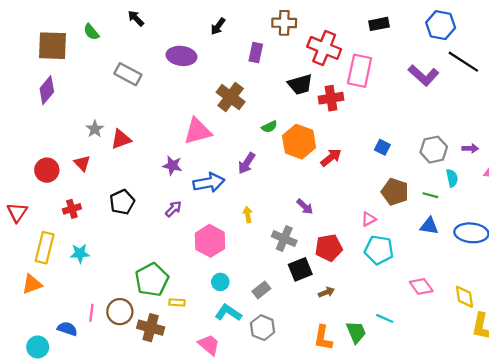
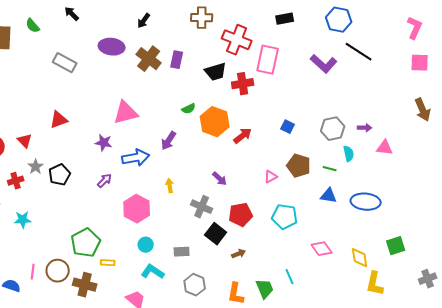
purple rectangle: (256, 53) -> (177, 60), moved
brown cross: (231, 97) -> (149, 59), moved
gray star: (95, 129) -> (36, 167), moved
pink triangle: (369, 219) -> (271, 177), moved
black square: (300, 269) -> (216, 234), turned -30
gray rectangle: (261, 290) -> (182, 252), turned 35
cyan line: (385, 318) -> (290, 277), turned 42
gray hexagon: (263, 328) -> (195, 285), moved

